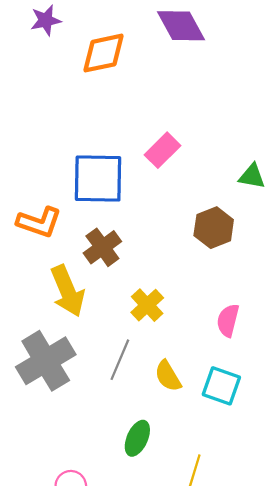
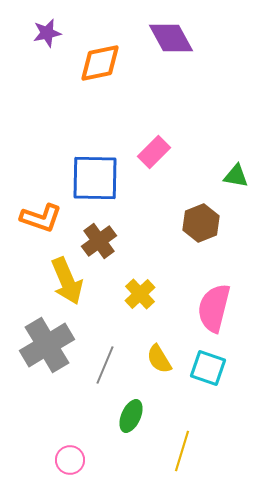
pink semicircle: (228, 320) -> (214, 308), size x1.6
gray line: (120, 360) -> (105, 365), moved

